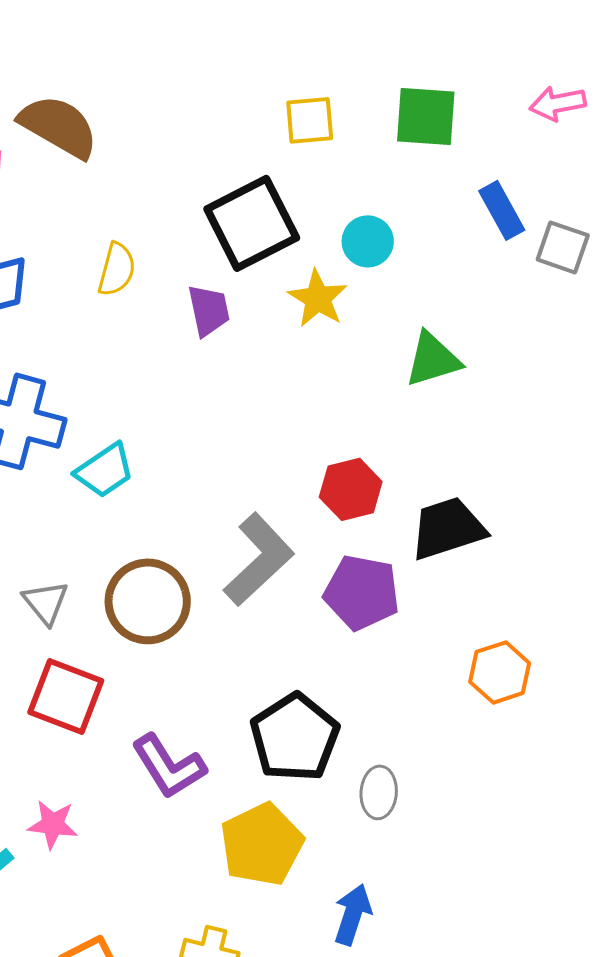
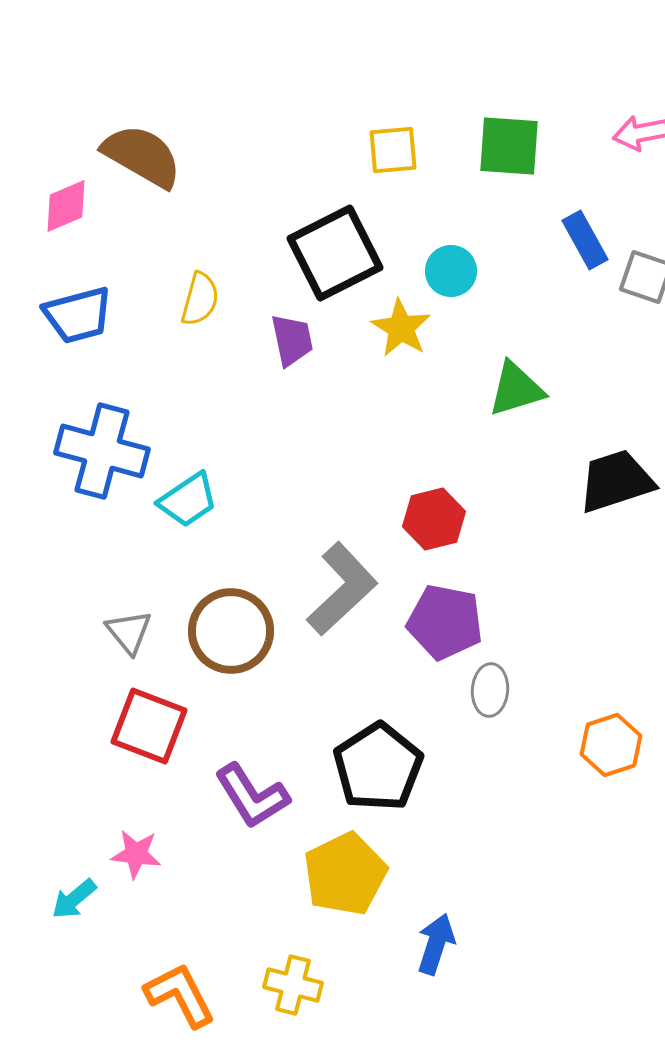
black trapezoid: (448, 528) -> (616, 481), moved
orange hexagon: (500, 672) -> (611, 745), moved
gray ellipse: (379, 792) -> (490, 690), moved

